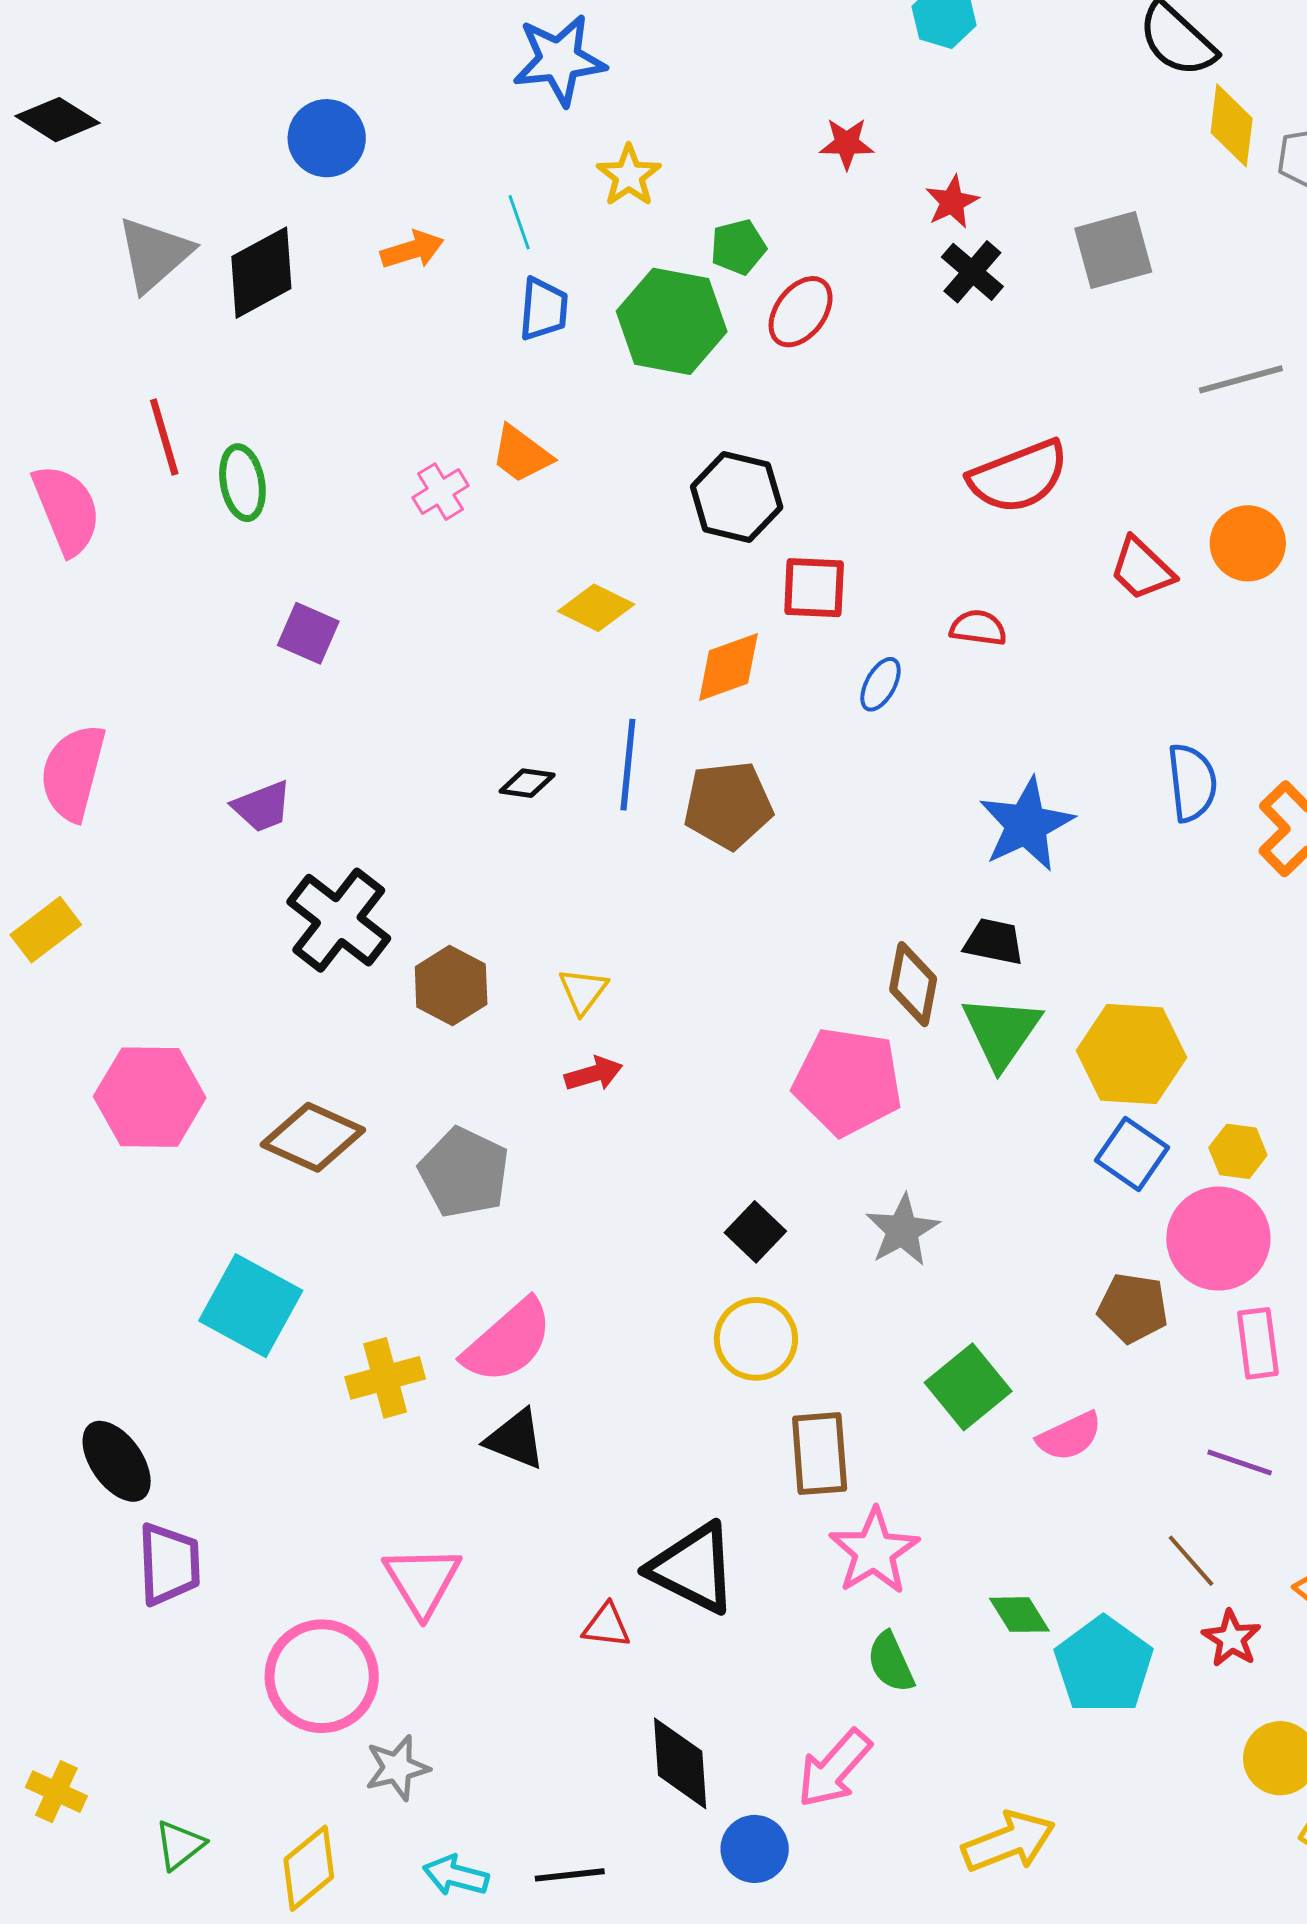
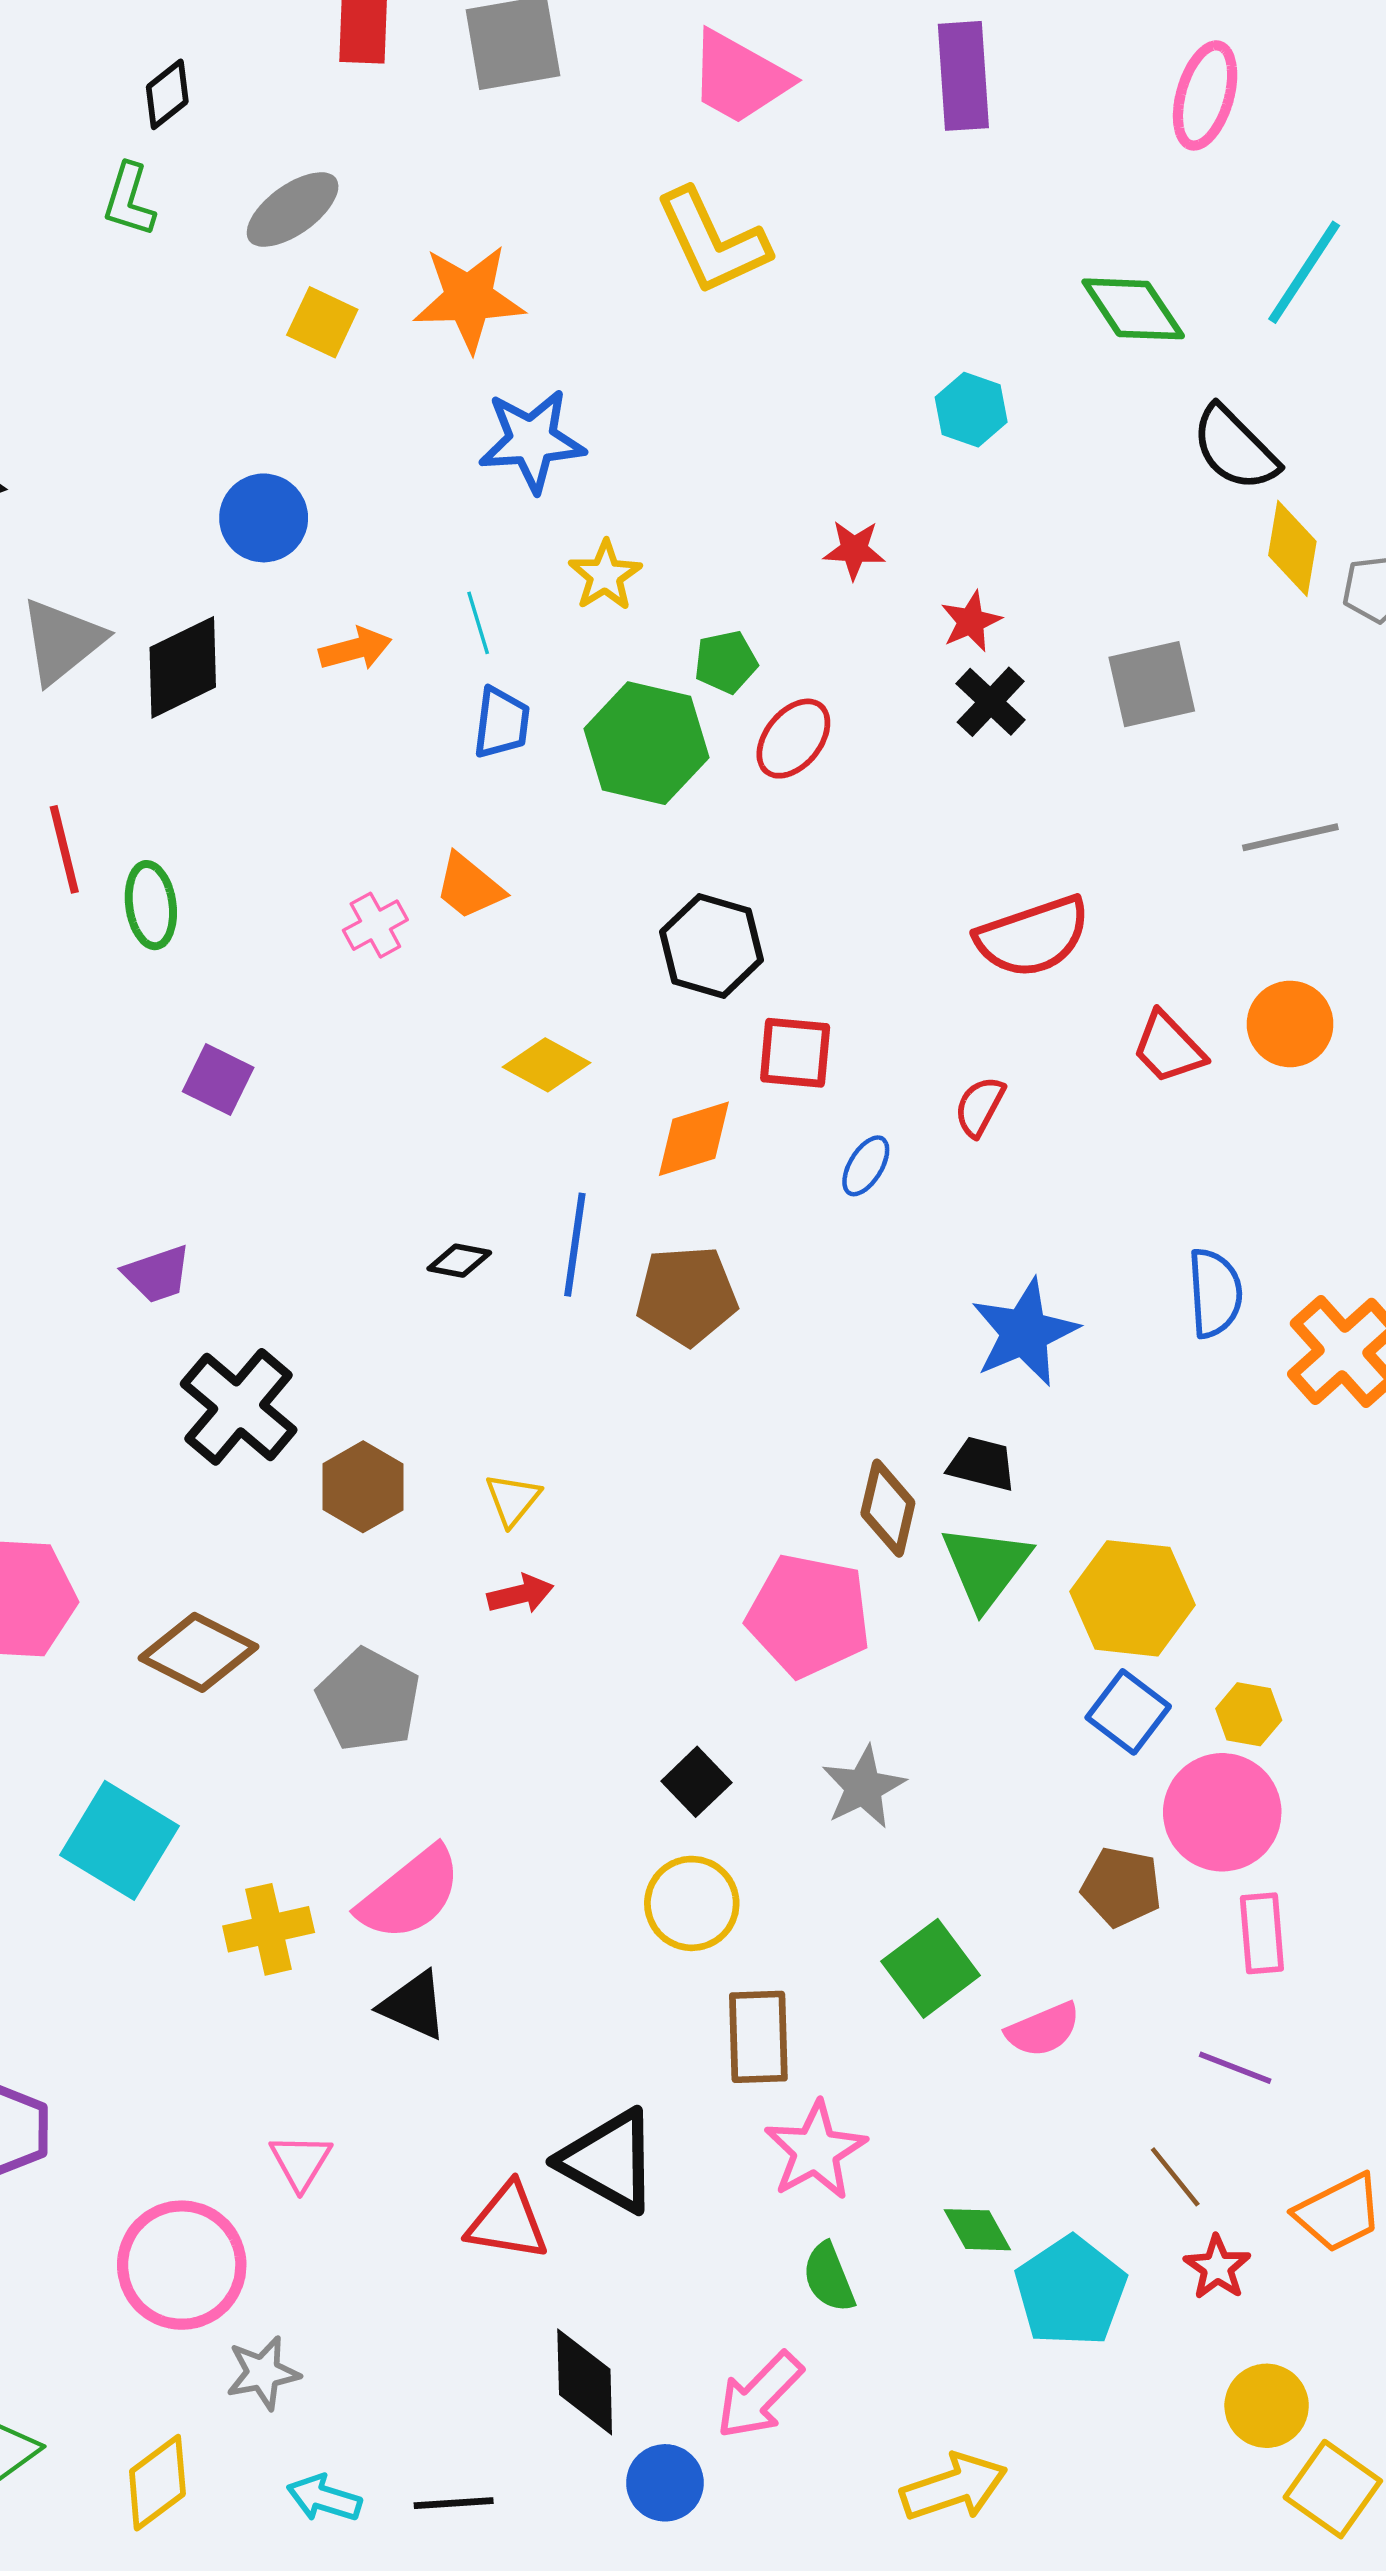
red semicircle: (978, 628) -> (980, 1106), turned -72
pink triangle: (422, 1581) -> (301, 2162), size x0.7
red triangle: (606, 1626) -> (508, 2222), size x1.5

